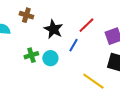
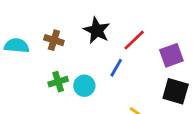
brown cross: (26, 15) -> (54, 40), moved
black star: (53, 29) -> (97, 30), moved

